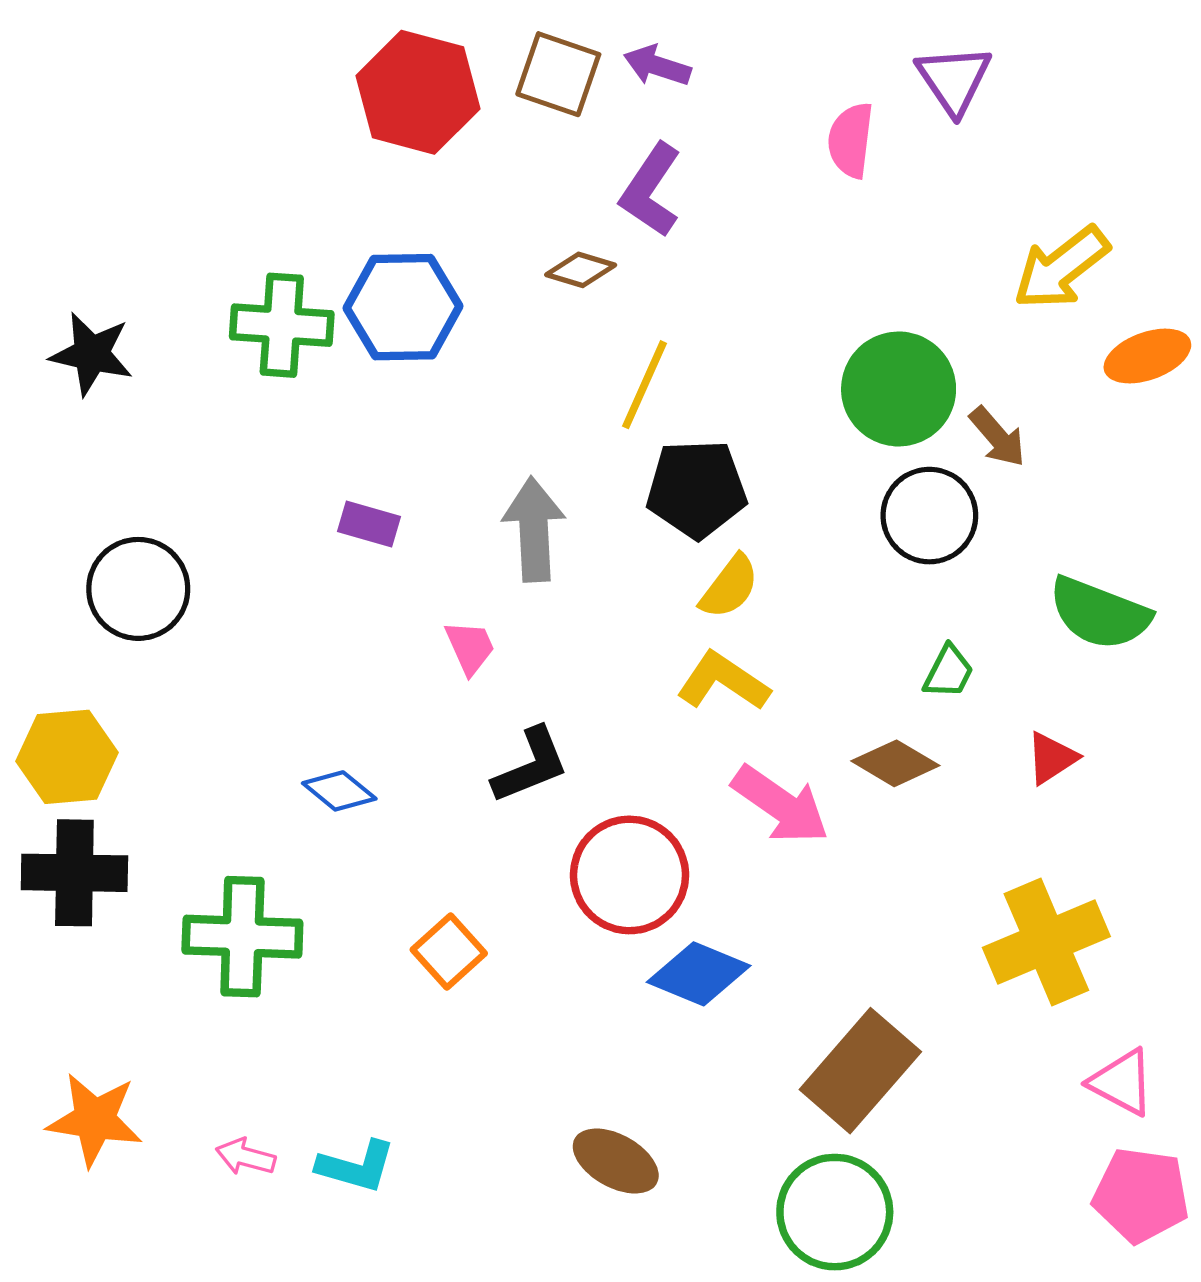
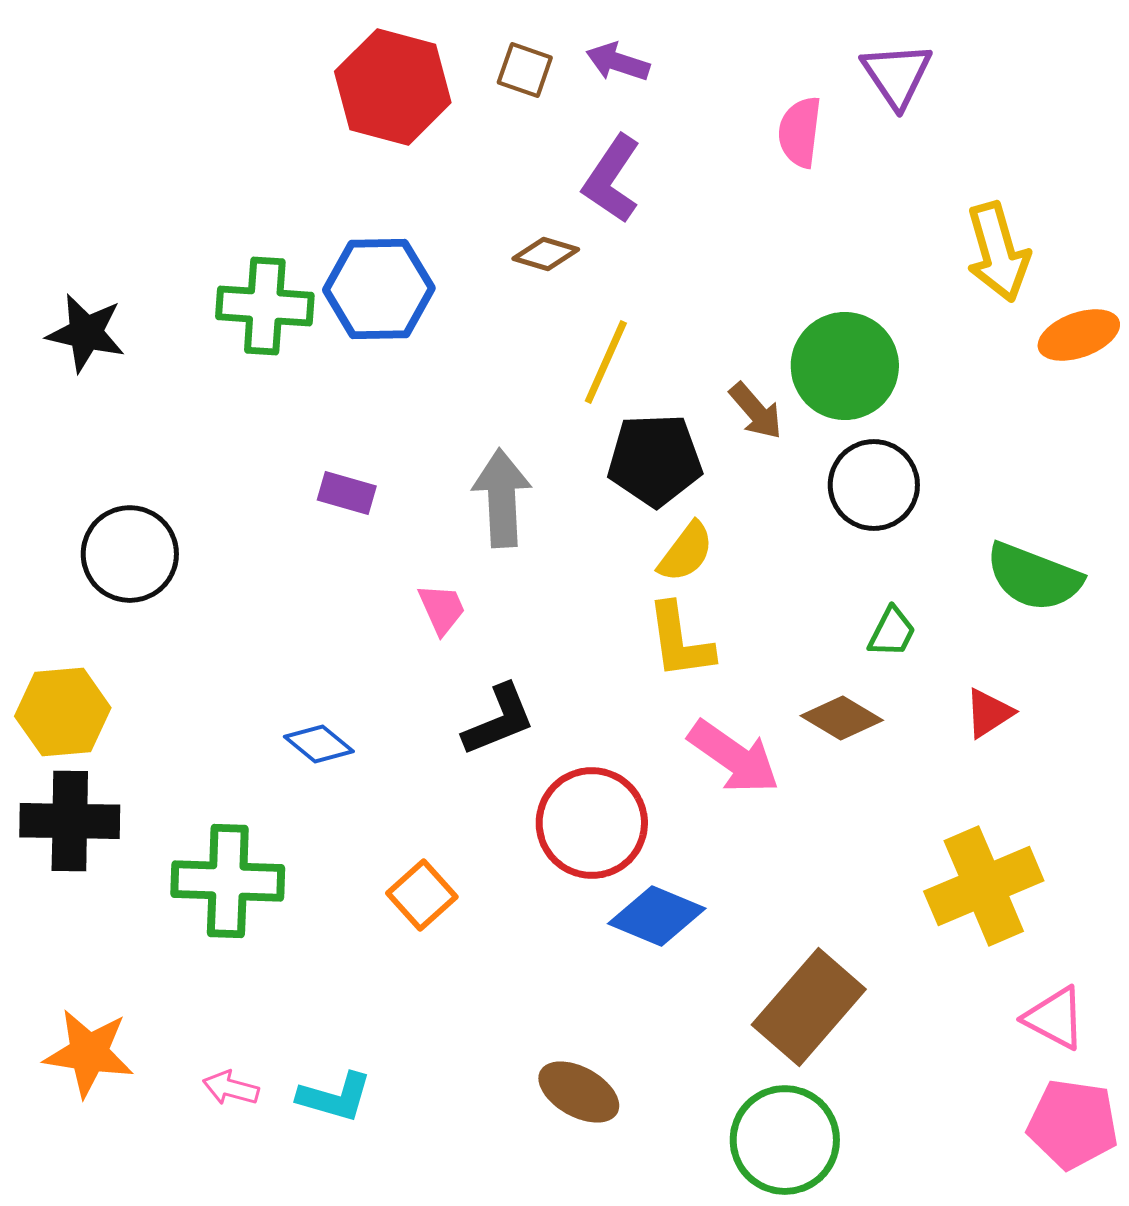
brown square: (558, 74) -> (525, 70), size x0.7
yellow arrow: (1061, 268) -> (998, 252), turned -68
brown arrow: (997, 437) -> (756, 411), moved
yellow L-shape: (723, 681) -> (680, 641), turned -132

